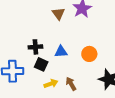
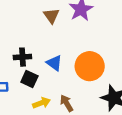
blue triangle: (61, 52) -> (54, 63), turned 40
orange circle: (89, 54) -> (90, 66), size x1.5

